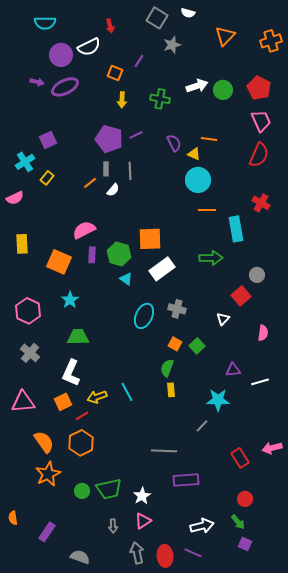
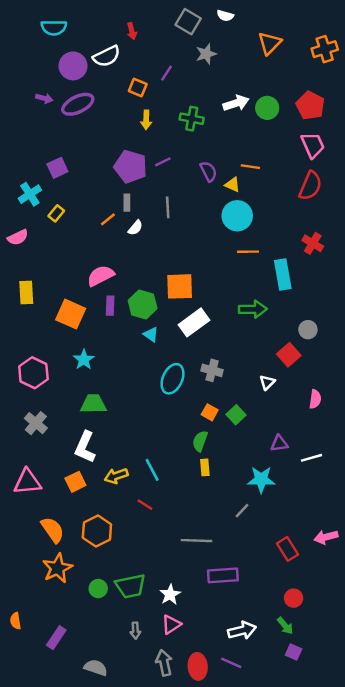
gray line: (130, 171) -> (168, 207), moved
red line: (82, 416) -> (145, 505), moved, turned 64

